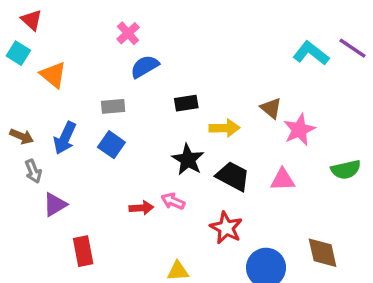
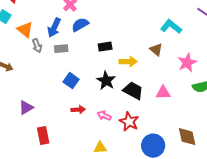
cyan L-shape: (311, 53) -> (171, 27), moved
pink star: (299, 130) -> (187, 63), moved
blue arrow: (65, 138) -> (54, 28), moved
blue square: (111, 145) -> (71, 81), moved
gray arrow: (33, 171) -> (37, 46), moved
pink arrow: (173, 201) -> (104, 116), moved

